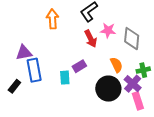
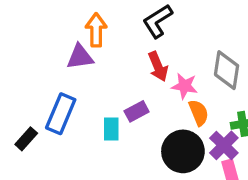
pink star: (108, 30) -> (185, 86), moved
purple triangle: (24, 53) -> (80, 57), moved
blue rectangle: (34, 70) -> (61, 114), turned 30

